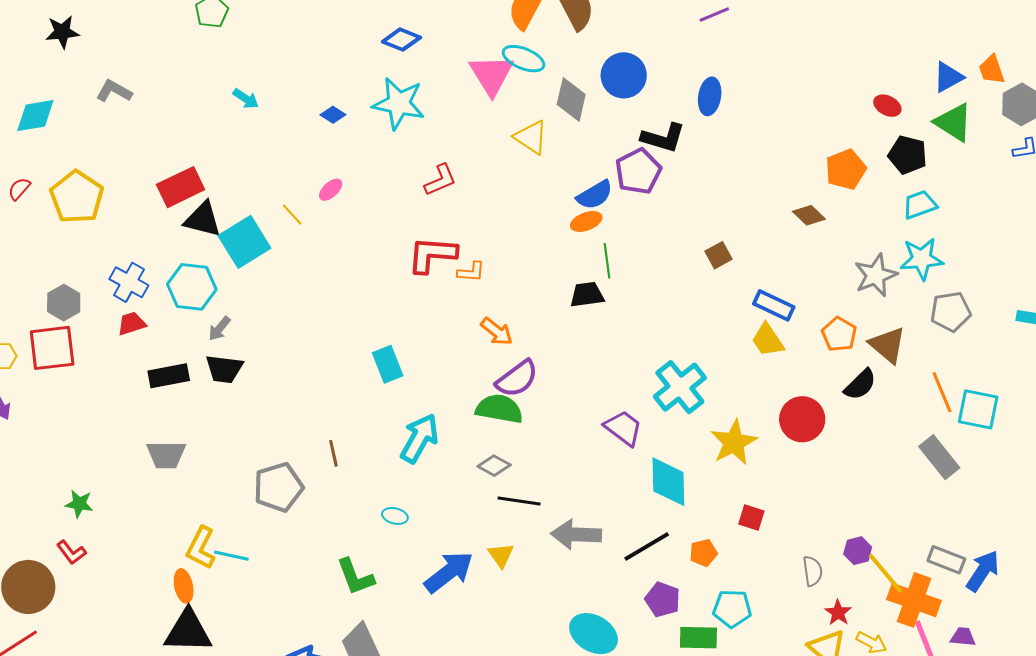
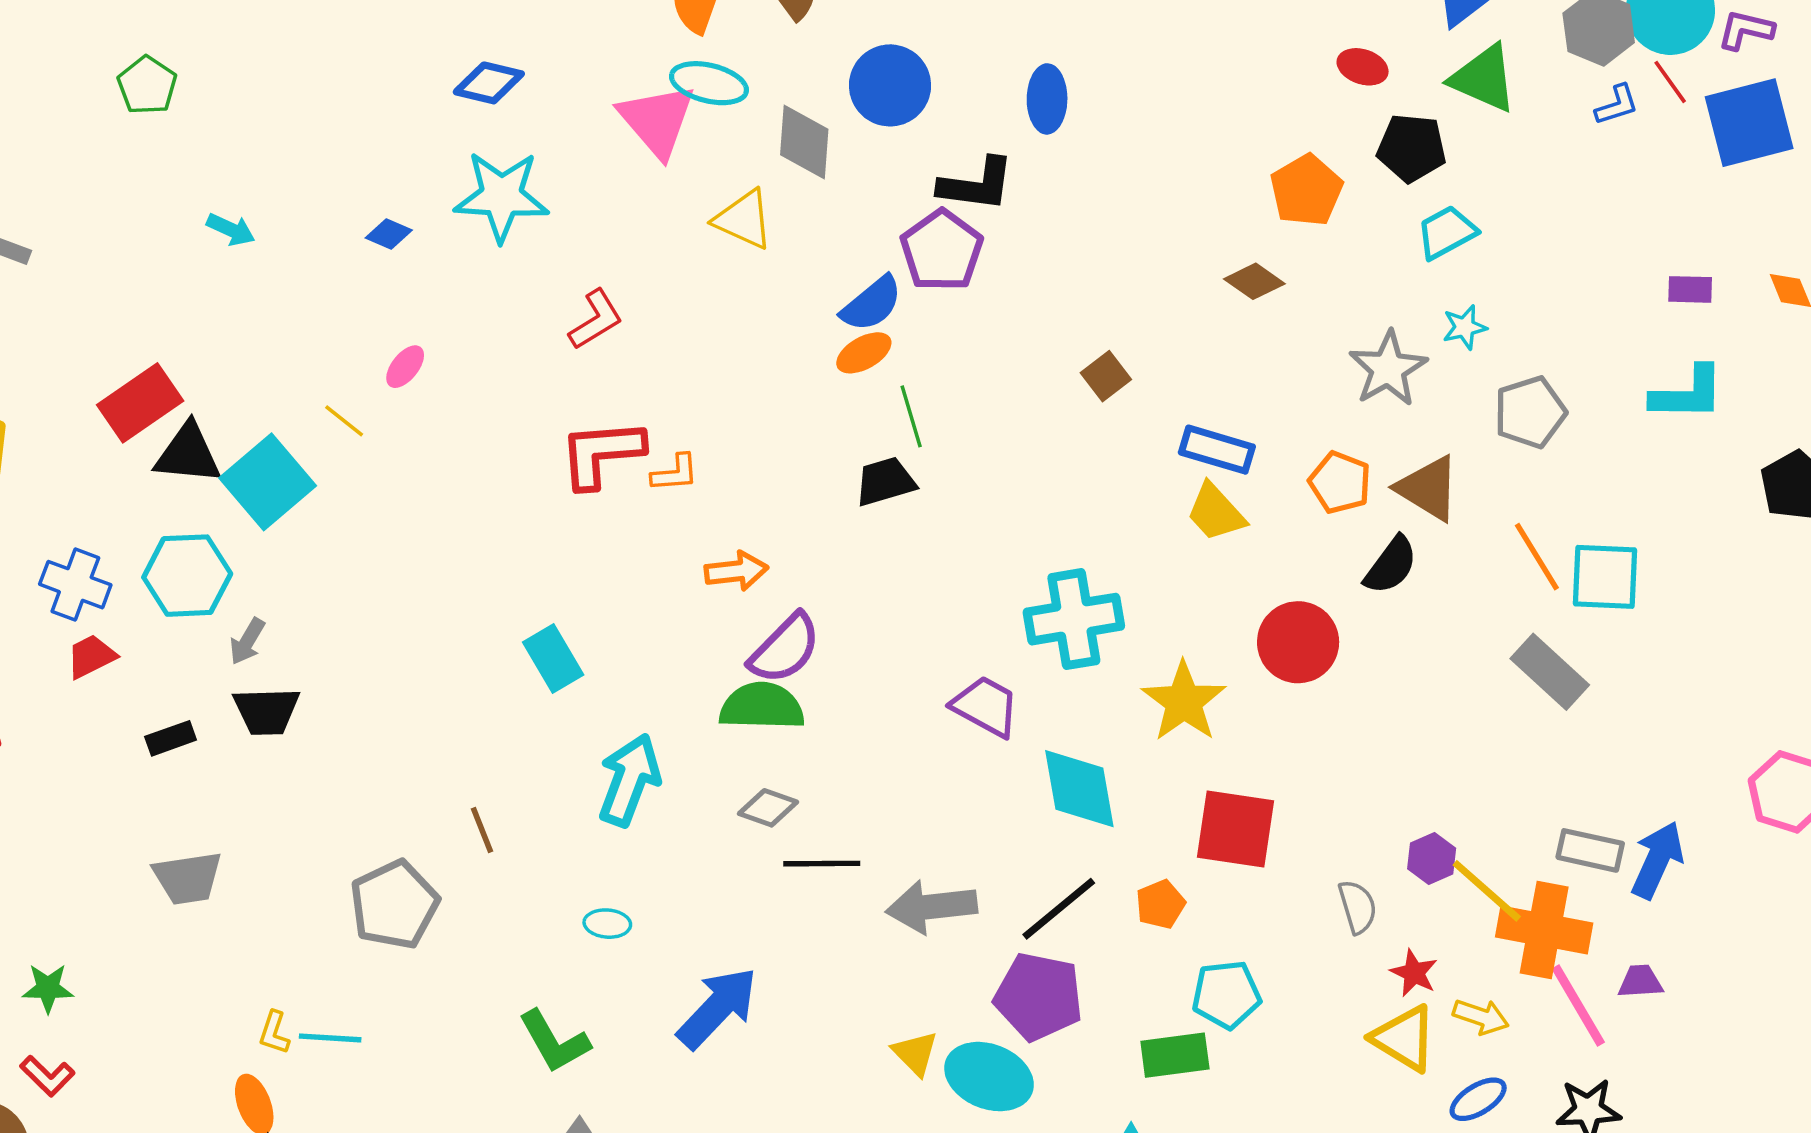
cyan star: (922, 259) -> (1465, 327), size x0.6
orange arrow: (497, 332) -> (736, 571), turned -36
black rectangle: (169, 376) -> (171, 738), size x0.7
cyan cross: (680, 387) -> (1074, 619), turned 38
red square: (751, 517) -> (1235, 829), size x1.8
yellow L-shape: (201, 548) -> (274, 1033), size x0.6
yellow triangle: (501, 555) -> (915, 1053), moved
purple pentagon: (663, 600) -> (1039, 997), moved, size x1.4

